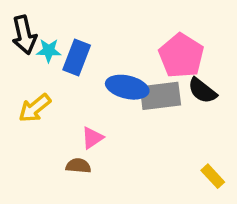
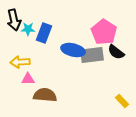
yellow arrow: (35, 108) -> (20, 62), turned 36
pink triangle: (92, 138) -> (28, 79), moved, turned 32
brown semicircle: (78, 166) -> (45, 95), size x1.6

